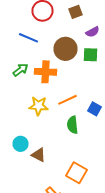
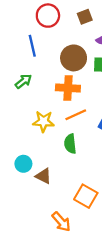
blue line: (28, 38) -> (32, 46), turned 54
orange cross: (46, 72) -> (68, 88), moved
green semicircle: (72, 125) -> (70, 144), moved

